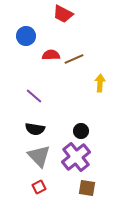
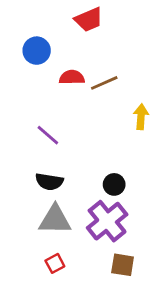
red trapezoid: (63, 14) -> (89, 20), turned -50
gray triangle: (39, 156) -> (55, 220), turned -45

